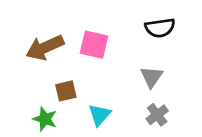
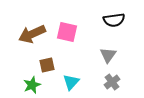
green star: (45, 119) -> (32, 85), turned 30

